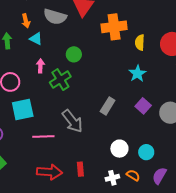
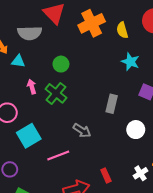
gray arrow: (72, 121) -> (82, 131), size x0.7
white circle: (119, 149) -> (136, 130), moved

